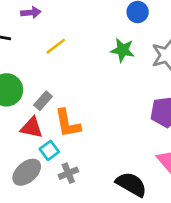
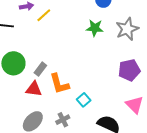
yellow line: (56, 46) -> (44, 15), moved
cyan square: (49, 150) -> (84, 100), moved

